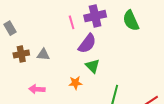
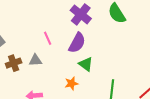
purple cross: (95, 16) -> (81, 14), turned -30
pink line: (72, 22) -> (48, 38), moved

